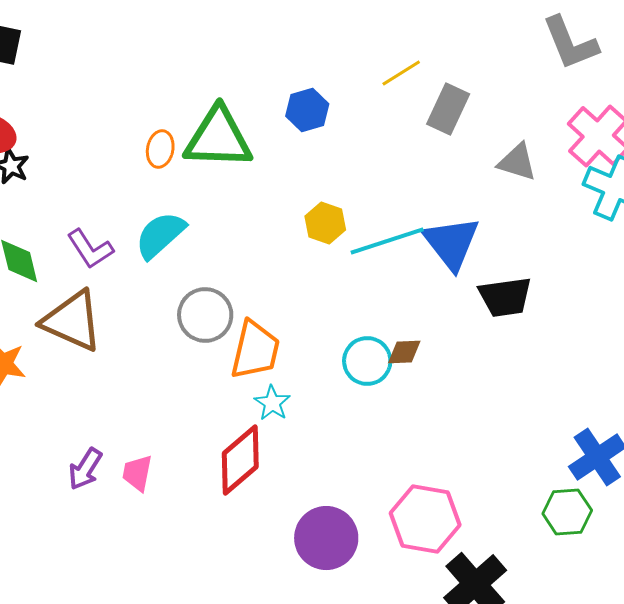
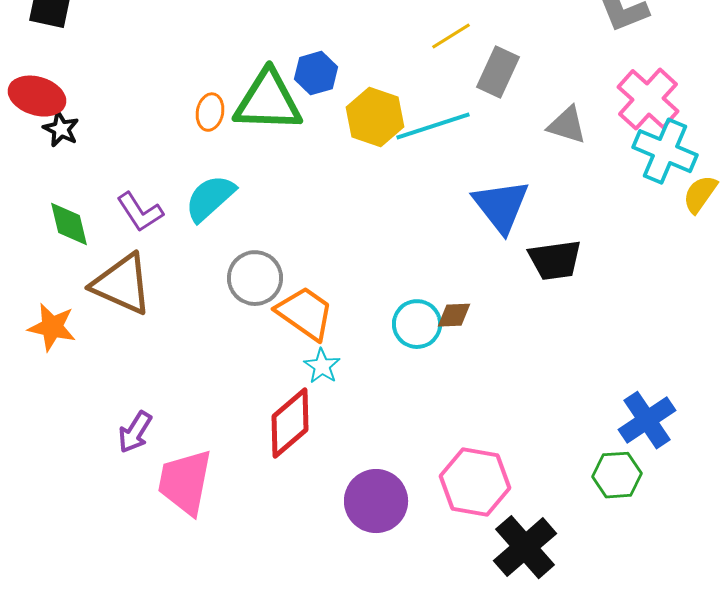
blue hexagon: (307, 110) -> (316, 73), moved
yellow hexagon: (325, 223) -> (375, 117), moved, size x1.4
cyan line: (387, 241) -> (433, 126), moved
orange trapezoid: (255, 350) -> (305, 313), turned -68
pink trapezoid: (137, 473) -> (185, 482), moved, size x1.8

